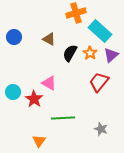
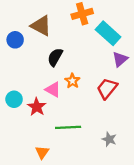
brown triangle: (49, 39) -> (41, 26), moved, size x1.5
black semicircle: (70, 53) -> (55, 57), moved
orange star: (90, 53) -> (72, 81), moved

